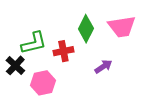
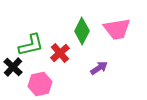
red cross: (63, 51) -> (60, 53), turned -30

